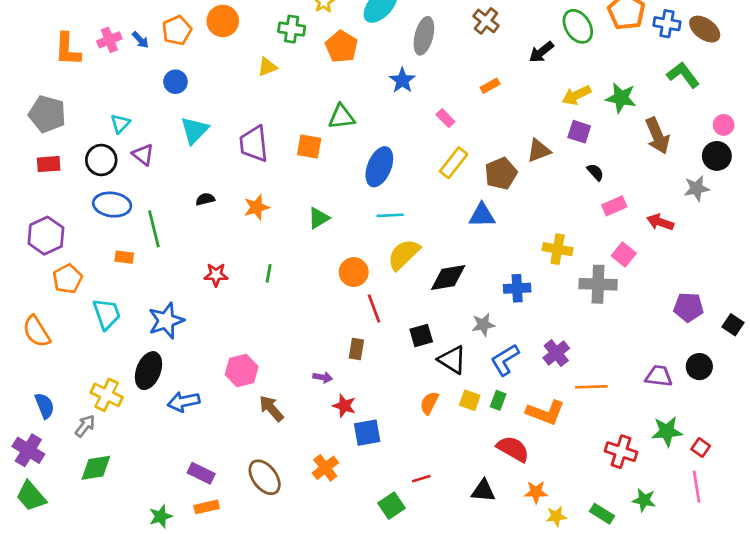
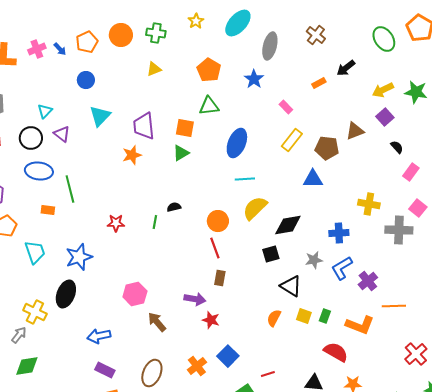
green cross: (292, 29) -> (156, 33), moved
orange pentagon: (342, 47) -> (209, 70), moved
black arrow: (541, 52) -> (346, 68), moved
purple square: (579, 132) -> (385, 117), turned 30
brown pentagon: (501, 173) -> (327, 148), turned 30
black semicircle: (205, 199) -> (174, 207), moved
pink rectangle: (614, 206) -> (411, 172), turned -30
orange star: (256, 207) -> (132, 155), moved
green triangle: (319, 218) -> (181, 153), moved
red line: (374, 308) -> (215, 248), moved
black square: (421, 335) -> (271, 254), moved
blue L-shape: (505, 360) -> (342, 268), moved
purple arrow: (323, 377) -> (195, 299), size x1.5
blue arrow: (184, 402) -> (99, 336), moved
blue square: (367, 433) -> (228, 356), moved, turned -35
red cross: (621, 452) -> (416, 354), turned 30
brown ellipse: (265, 477) -> (152, 373), turned 60

